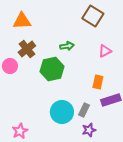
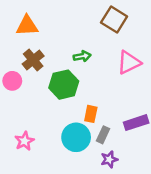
pink triangle: (105, 51) -> (129, 62), size x1.5
orange rectangle: (98, 82) -> (91, 114), moved
pink star: (20, 131) -> (25, 141), moved

